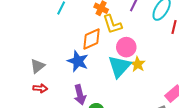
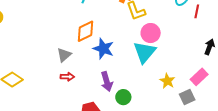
orange diamond: (92, 39) -> (85, 31), moved
yellow star: (138, 64) -> (167, 81), moved

